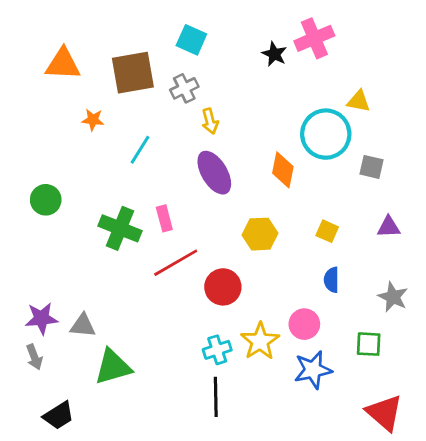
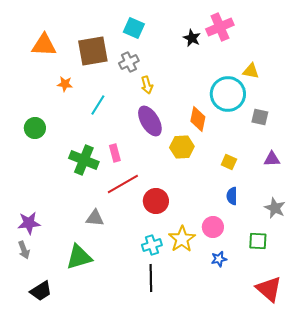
green circle: (46, 200) -> (35, 128), moved
yellow hexagon: (260, 234) -> (182, 147), moved
gray triangle: (83, 326) -> (95, 218), moved
blue star: (313, 370) -> (219, 259), size x0.6

